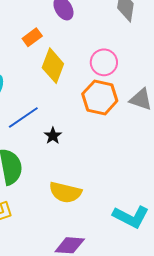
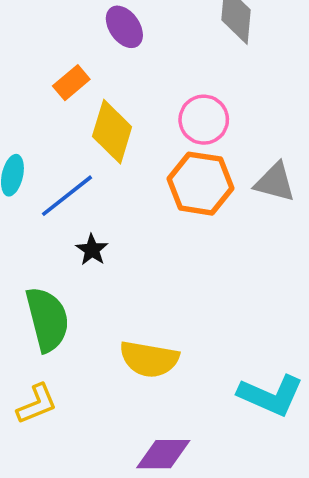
blue line: (23, 117) -> (67, 196), moved
black star: (53, 136) -> (92, 250), moved

